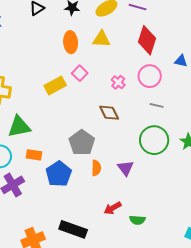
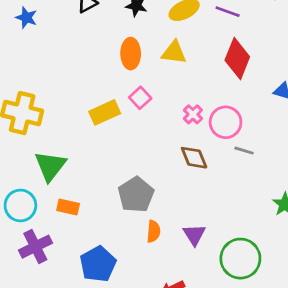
pink circle: (150, 76) -> (226, 122), moved
brown diamond: (109, 113) -> (194, 158), moved
green triangle: (19, 127) -> (50, 166), turned -45
green circle: (154, 140) -> (240, 259), moved
blue pentagon: (59, 174) -> (98, 264), moved

